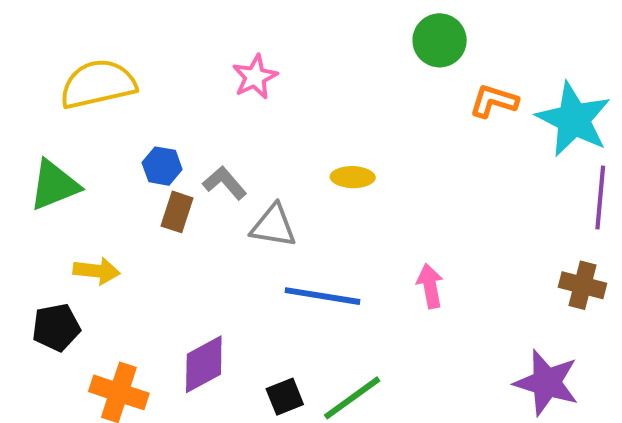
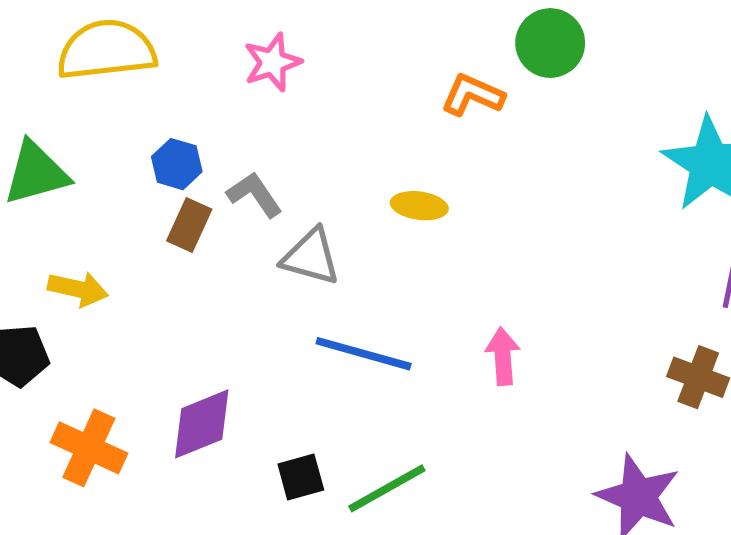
pink star: (255, 77) -> (272, 62), moved
orange L-shape: (494, 101) -> (473, 95), moved

